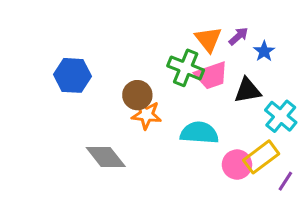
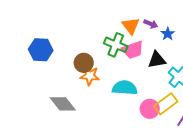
purple arrow: (238, 36) -> (151, 24), turned 64

